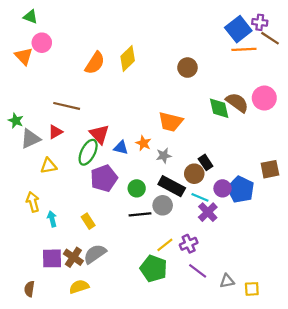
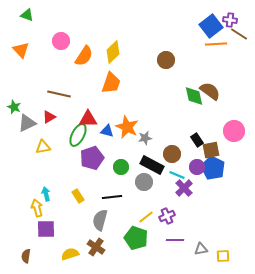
pink circle: (42, 43) -> (61, 41), moved
pink circle: (264, 98) -> (234, 131), moved
orange trapezoid: (171, 122) -> (111, 83), moved, turned -85
red triangle: (99, 134) -> (88, 119), turned -48
orange star: (143, 143) -> (127, 127), size x1.6
black rectangle: (206, 162) -> (197, 140), moved
brown square: (270, 169) -> (211, 150), moved
yellow arrow: (33, 202) -> (37, 208), moved
black line: (140, 214) -> (112, 197), moved
gray semicircle: (95, 254) -> (100, 220), moved, turned -40
brown cross: (73, 257) -> (96, 247), moved
purple line: (198, 271) -> (175, 240), turned -36

